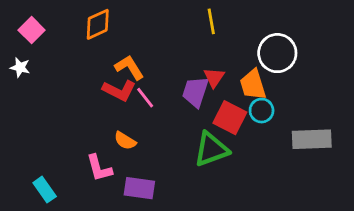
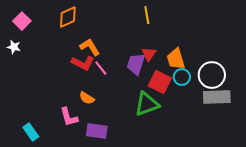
white circle: (277, 53) -> (212, 75), moved

